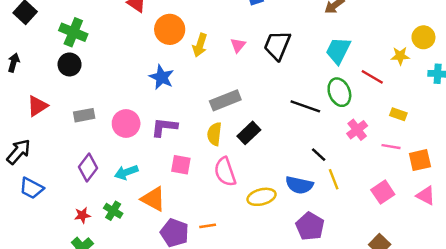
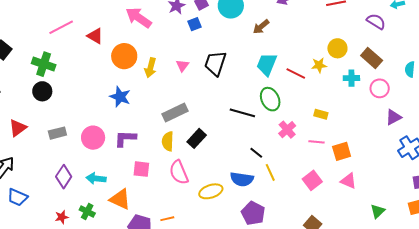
red line: (372, 77) -> (296, 73), moved
cyan arrow: (126, 172) -> (96, 178), turned 30

